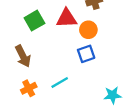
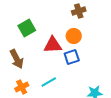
red triangle: (67, 18) -> (53, 45), moved

